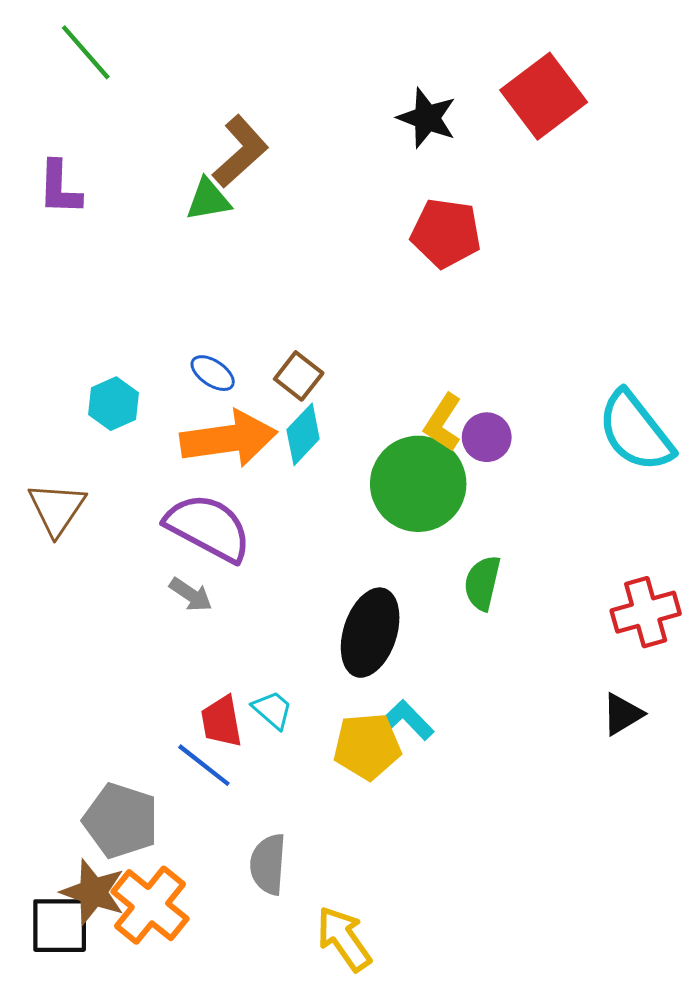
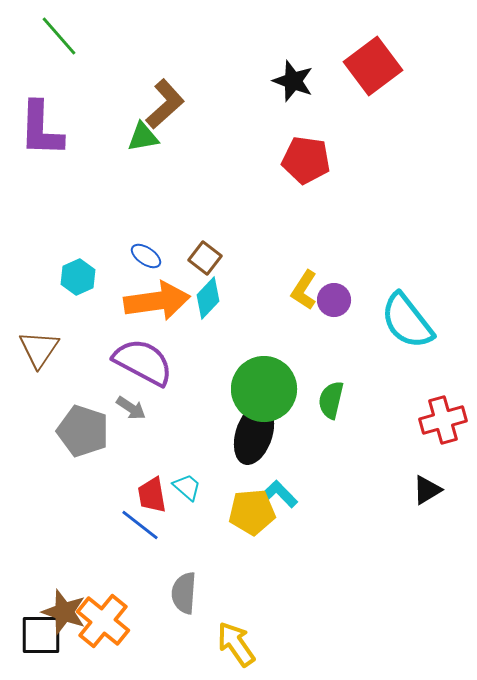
purple L-shape: (60, 188) -> (41, 129), size x1.5
cyan semicircle: (635, 431) -> (407, 321), moved
green circle: (418, 484) -> (264, 389), moved
gray pentagon: (121, 821) -> (83, 431), moved

